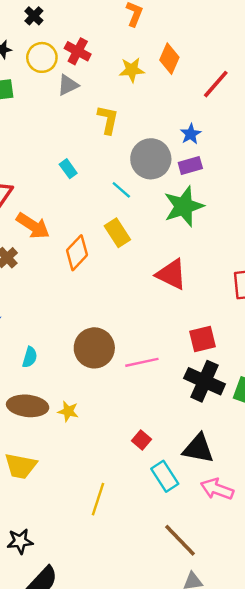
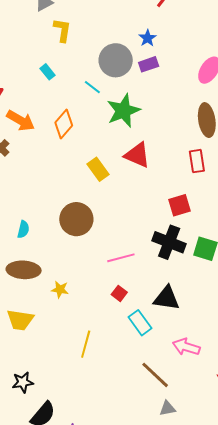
yellow L-shape: (108, 120) -> (62, 30), moved
green star: (184, 206) -> (123, 111), moved
yellow rectangle: (117, 233) -> (98, 169), moved
orange diamond: (77, 253) -> (64, 124), moved
red square: (202, 339) -> (179, 205), moved
pink line: (142, 362) -> (121, 258), moved
yellow star: (68, 411) -> (60, 289), moved
pink arrow: (217, 489) -> (186, 347), moved

